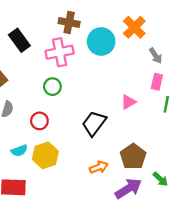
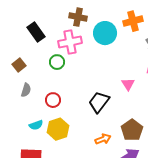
orange cross: (134, 27) -> (133, 21), turned 30
green circle: (52, 87) -> (57, 62), moved
pink triangle: (128, 102) -> (128, 84), turned -32

